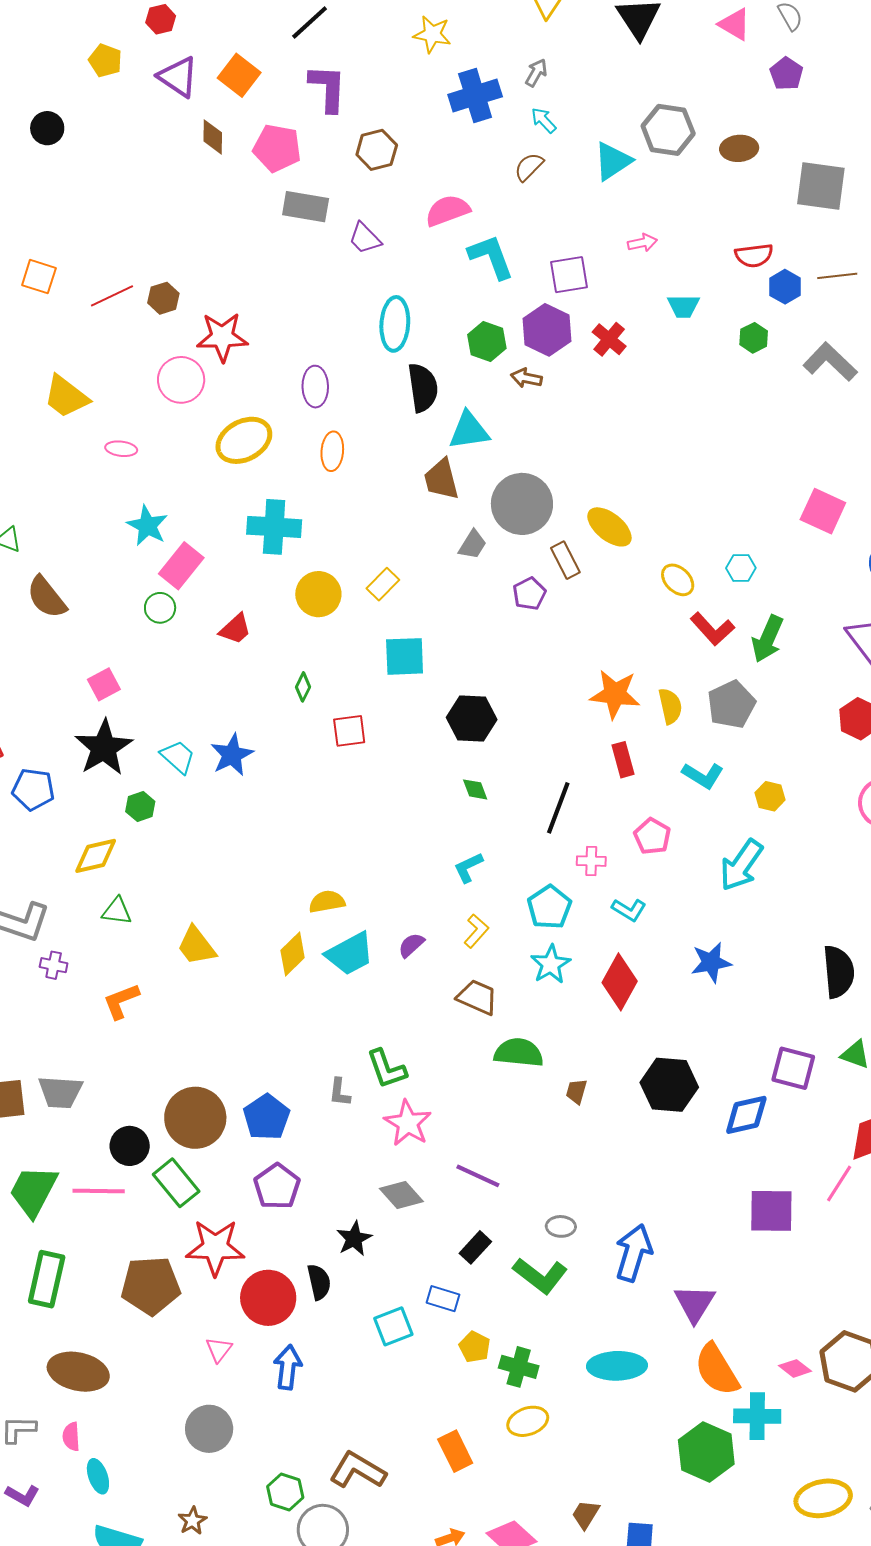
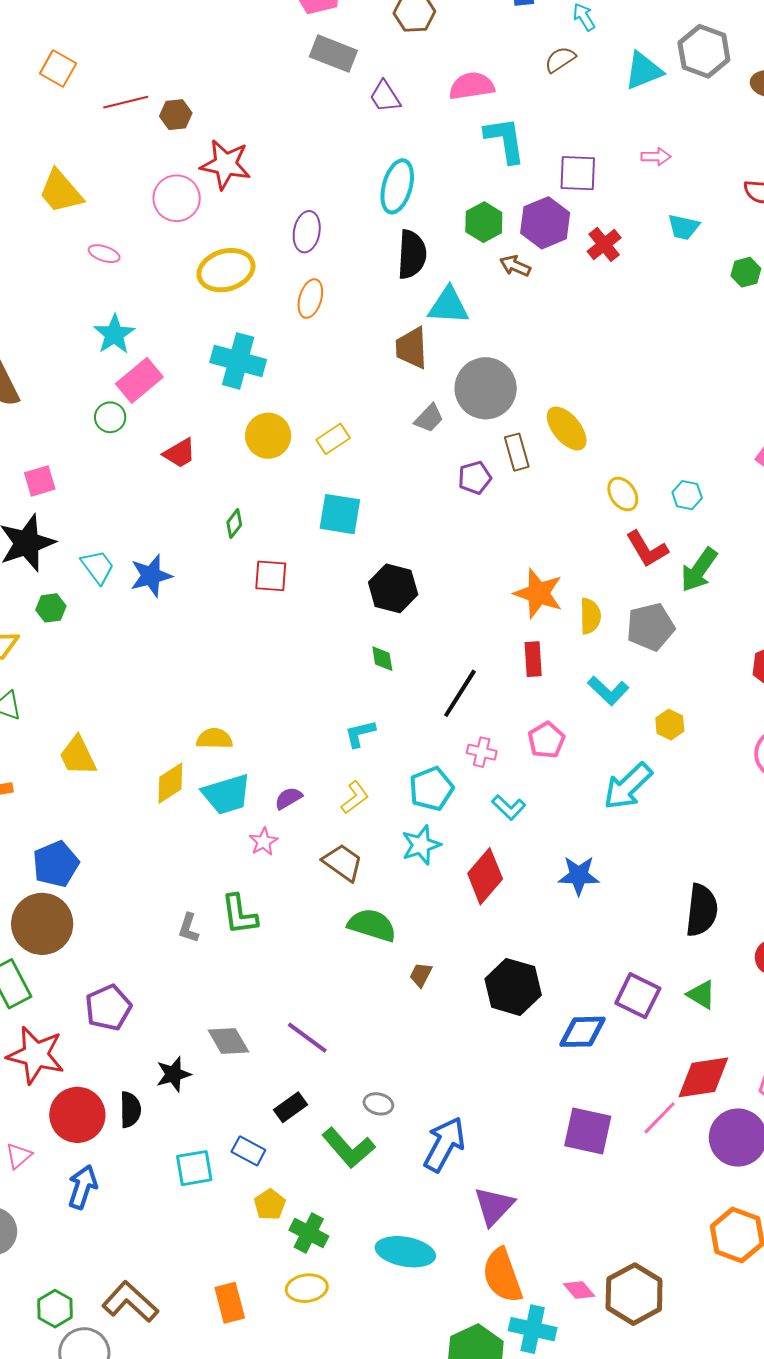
blue pentagon: (267, 1117) -> (56, 864), moved
pink star: (408, 1123) -> (263, 842), moved, size x0.6

